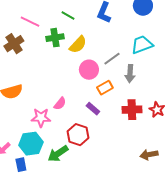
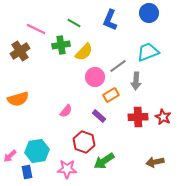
pink star: (41, 118) -> (67, 169), moved
green arrow: (58, 154) -> (104, 161), moved

